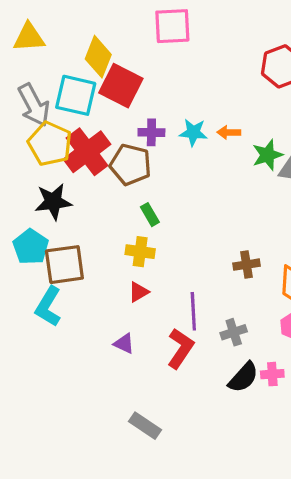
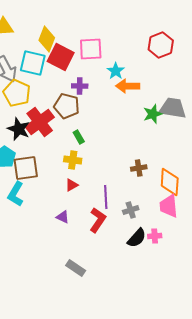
pink square: (172, 26) -> (91, 49), moved
cyan star: (193, 132) -> (116, 71), moved, turned 30
orange arrow: (229, 132) -> (128, 86), size x1.6
red cross: (87, 152) -> (40, 122), moved
green star: (267, 155) -> (153, 114), moved
black star: (53, 202) -> (19, 129), turned 30

